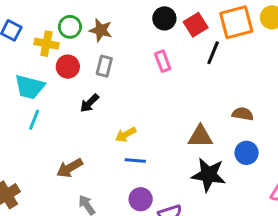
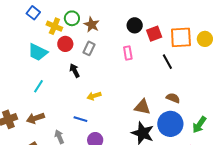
black line: (213, 53) -> (167, 62), moved, turned -63
black arrow: (90, 103) -> (75, 71), turned 96
cyan line: (34, 120) -> (39, 86), moved
blue circle: (247, 153) -> (170, 124), size x1.6
blue line: (135, 160) -> (80, 119), moved
brown arrow: (70, 168) -> (35, 118), moved

